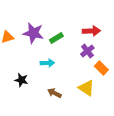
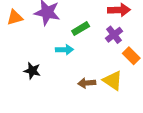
green rectangle: (56, 38) -> (81, 29), moved
brown arrow: (54, 93) -> (87, 83), moved, turned -32

